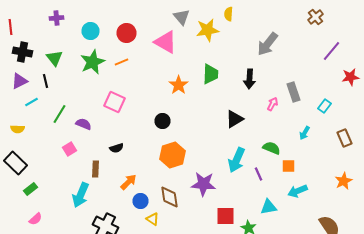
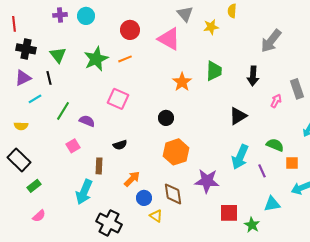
yellow star: (208, 30) -> (211, 27), size x0.7
cyan circle: (90, 31) -> (86, 16), moved

